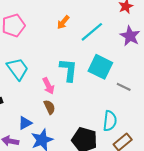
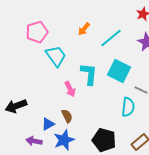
cyan trapezoid: (18, 69) -> (56, 56), moved
brown semicircle: (49, 107) -> (67, 116), moved
cyan semicircle: (110, 121) -> (128, 107), moved

